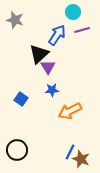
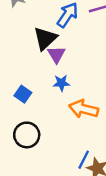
orange arrow: (70, 111) -> (84, 109), turned 40
black circle: (17, 150) -> (27, 135), moved

